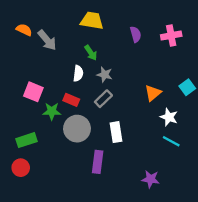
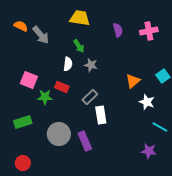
gray rectangle: (103, 99) -> (90, 97), moved
gray circle: (77, 129) -> (59, 134), moved
cyan line: (171, 141) -> (160, 127), moved
purple rectangle: (98, 162) -> (85, 141), turned -30
red circle: (21, 168) -> (23, 163), moved
purple star: (151, 179) -> (149, 151), moved

